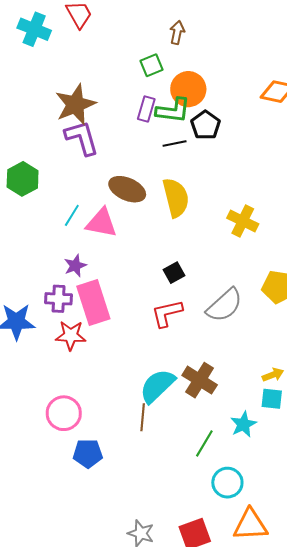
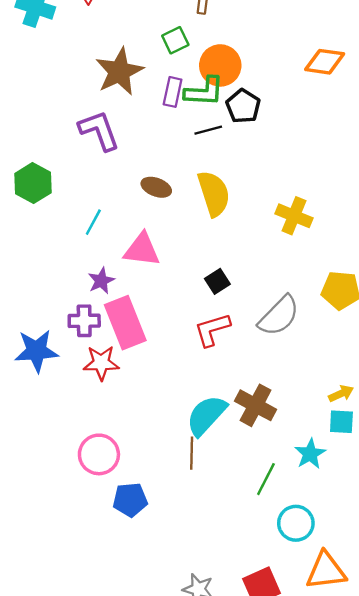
brown star: (75, 104) -> (119, 72), moved
brown ellipse: (127, 189) -> (156, 187), size x0.7
pink triangle: (101, 223) -> (142, 250), moved

